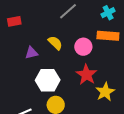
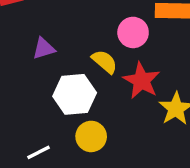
yellow semicircle: (55, 43) -> (105, 62), moved

